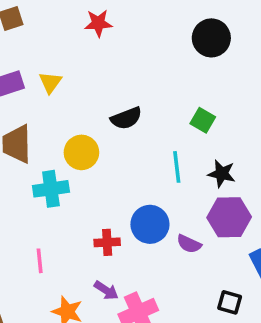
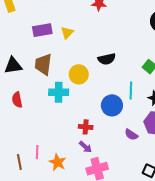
blue circle: (150, 224) -> (112, 105), moved
pink line: (40, 261) -> (37, 152), moved
purple arrow: (106, 290) -> (85, 147), moved

